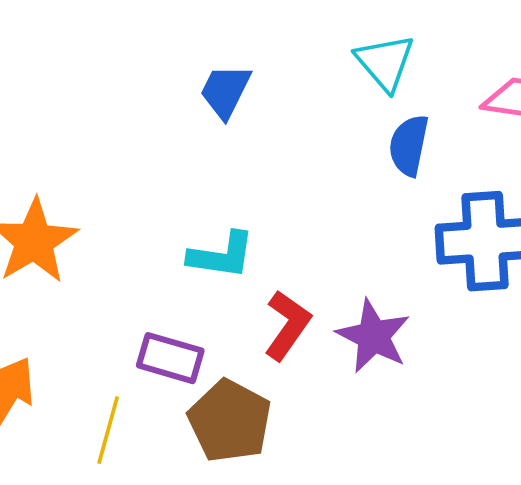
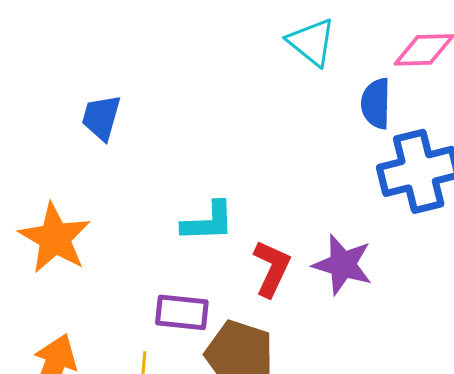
blue trapezoid: (225, 91) -> (101, 117), moved
blue semicircle: (409, 145) -> (376, 104), moved

